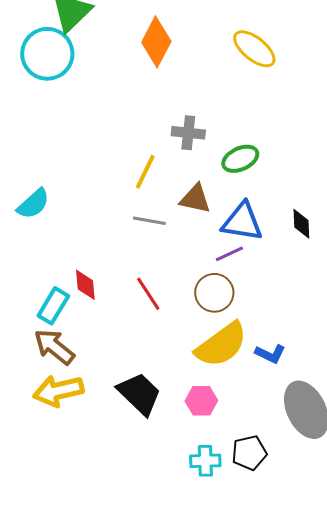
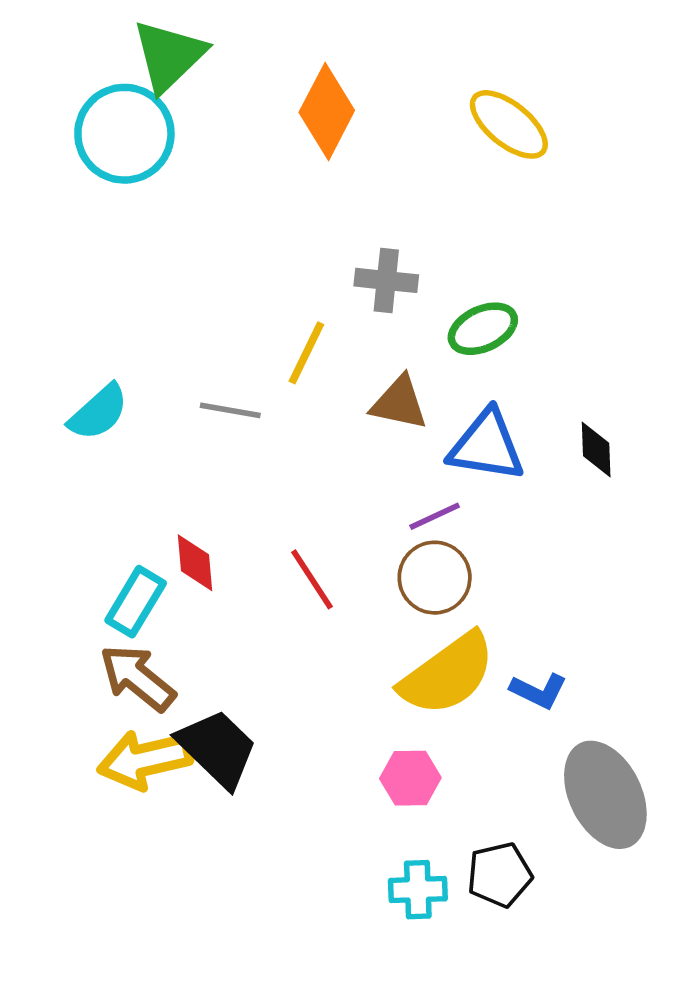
gray line: (149, 221) -> (230, 410), moved
purple line: (229, 254) -> (435, 516), moved
black trapezoid: (139, 394) -> (217, 748), moved

